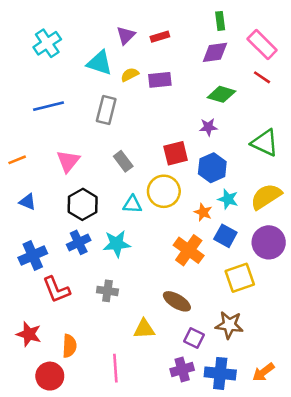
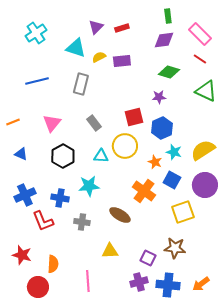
green triangle: (265, 143) -> (206, 91), moved
blue cross: (79, 242) -> (60, 198), moved, turned 36
brown ellipse: (177, 301) -> (120, 215), moved

